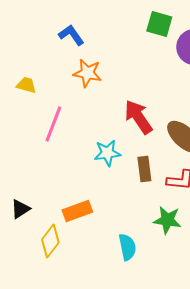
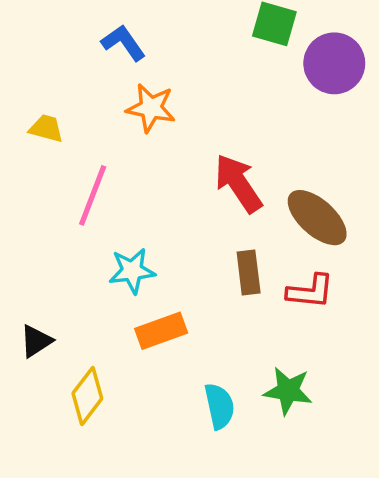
cyan star: (107, 153) -> (132, 271), moved
orange rectangle: (77, 211) -> (161, 331), moved
green star: (167, 220) -> (288, 391), moved

